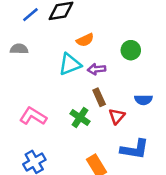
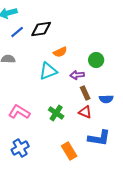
purple arrow: (97, 69) -> (77, 75), moved
brown rectangle: (99, 97) -> (85, 93), moved
red triangle: (117, 116) -> (85, 112), turned -48

